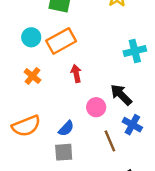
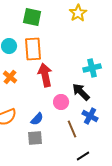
orange rectangle: (61, 41) -> (33, 49), turned -65
cyan cross: (135, 51) -> (92, 68), moved
red arrow: (76, 73) -> (45, 75), size x1.6

